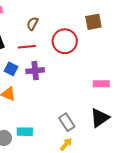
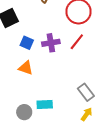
red line: (27, 47) -> (77, 42), moved, turned -42

